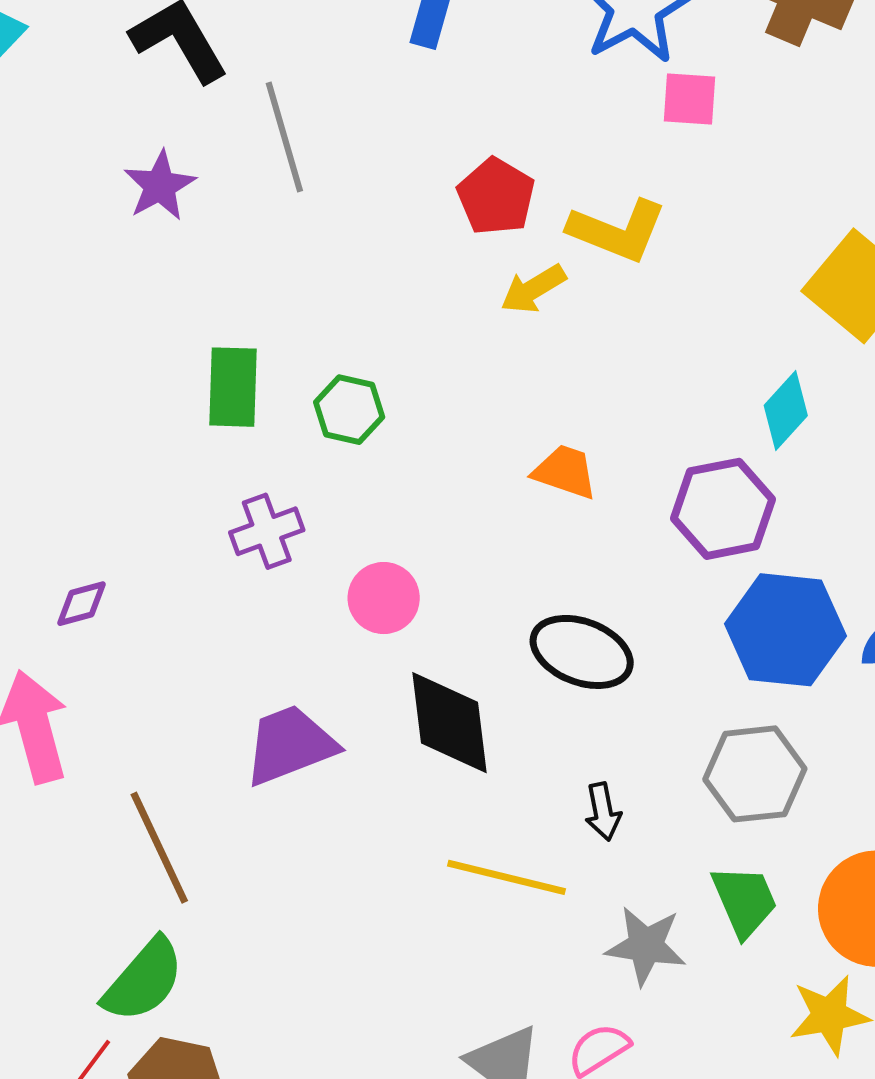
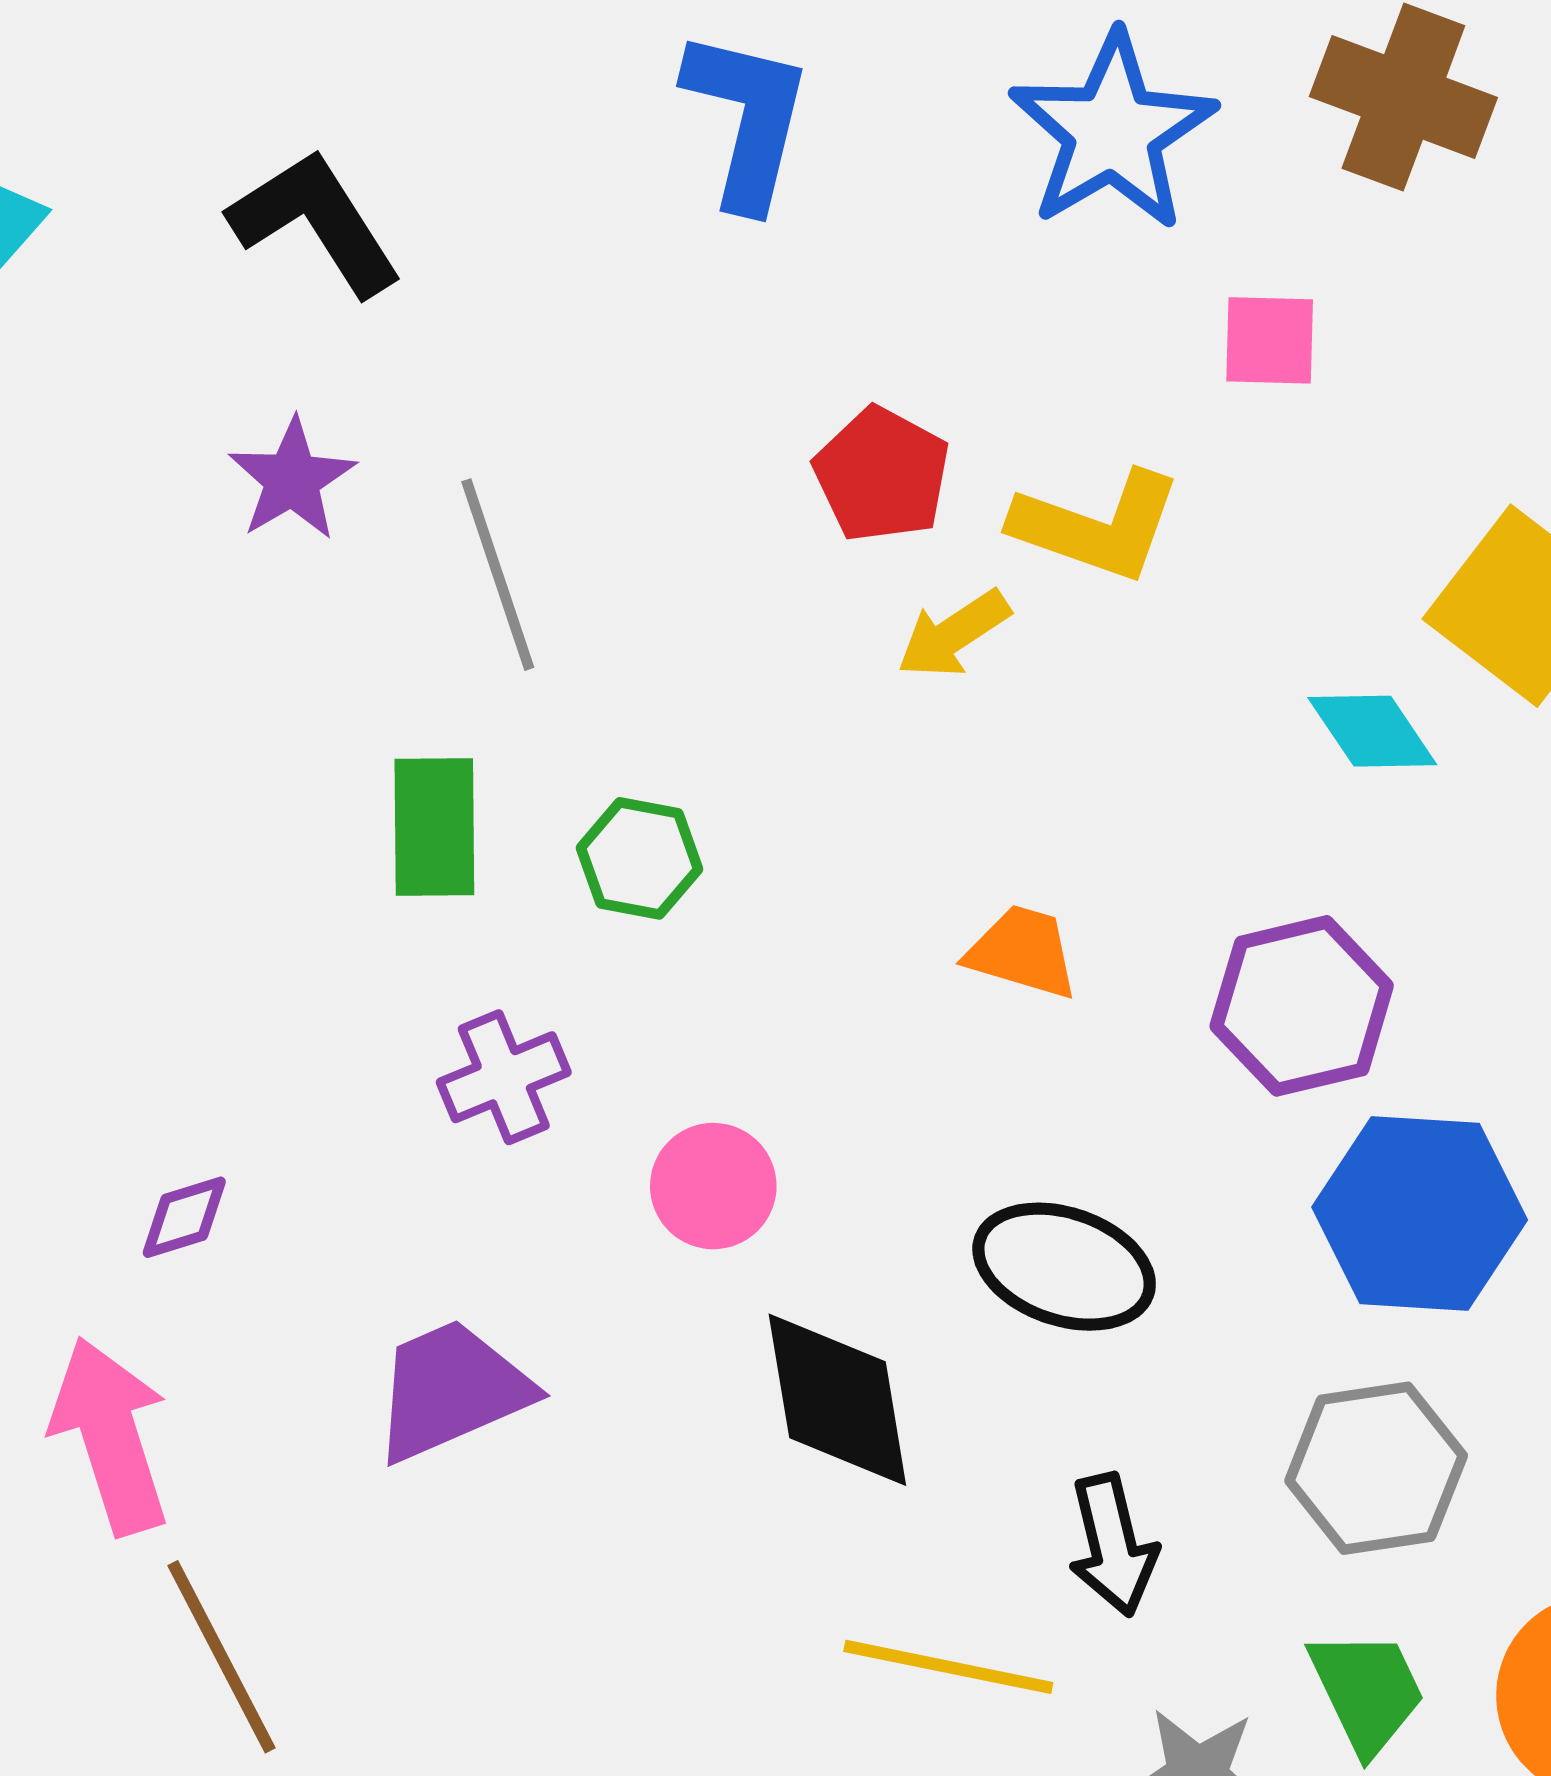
pink square: (690, 99) -> (1270, 340), moved
gray line: (284, 137) -> (498, 575), moved
cyan diamond: (786, 410) -> (1372, 731), moved, turned -74
purple trapezoid: (290, 745) -> (451, 1390), moved
black arrow: (603, 812) -> (1113, 1545), size x1.4
brown line: (159, 848) -> (222, 1657), moved

